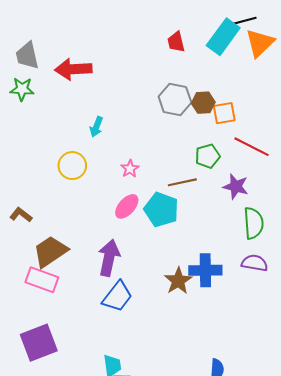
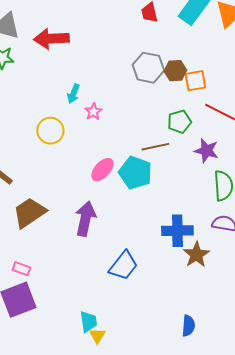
pink star: (130, 169) -> (93, 112), moved
pink rectangle: (42, 280) -> (21, 269), moved, size x0.6
brown star: (178, 281) -> (196, 255), moved
blue trapezoid: (117, 297) -> (123, 266), moved

